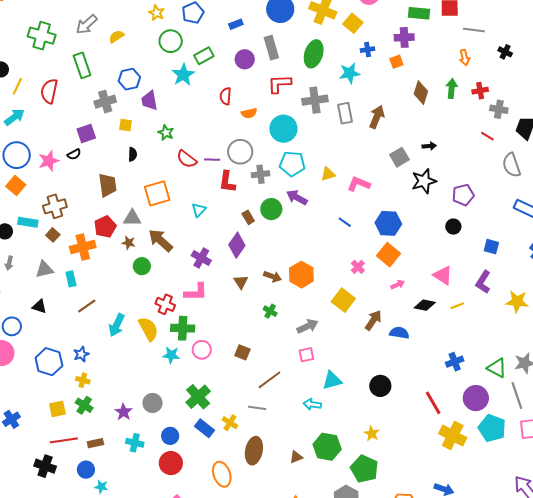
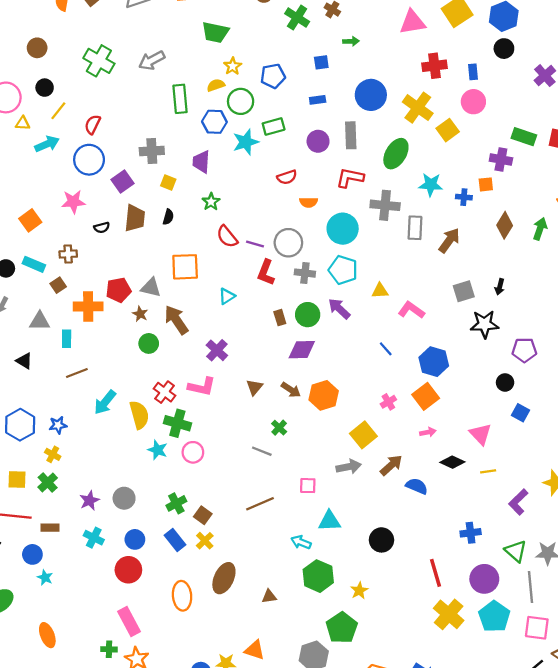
yellow semicircle: (116, 36) -> (216, 85), moved
blue cross: (368, 50) -> (464, 197), moved
green rectangle: (82, 65) -> (180, 99), moved
blue hexagon: (129, 79) -> (214, 122), moved
red semicircle: (49, 91) -> (93, 124), size x0.7
red semicircle: (226, 96) -> (287, 177), turned -126
purple square: (86, 133) -> (122, 181), turned -30
black arrow: (429, 146) -> (500, 287), turned 96
black semicircle: (74, 154) -> (102, 228), moved
blue circle: (17, 155) -> (89, 160), moved
brown trapezoid: (108, 185) -> (135, 218), moved
brown cross: (55, 206) -> (68, 254), size x0.7
purple diamond: (237, 245) -> (302, 350), moved, turned 40
blue square: (491, 247) -> (520, 413), moved
purple L-shape: (483, 282) -> (518, 502), moved
gray arrow: (308, 326) -> (349, 467), moved
brown square: (242, 352) -> (203, 515), moved
green cross: (198, 397) -> (176, 503), size x0.7
gray line: (257, 408) -> (262, 451), moved
green hexagon: (327, 447) -> (318, 576), moved

